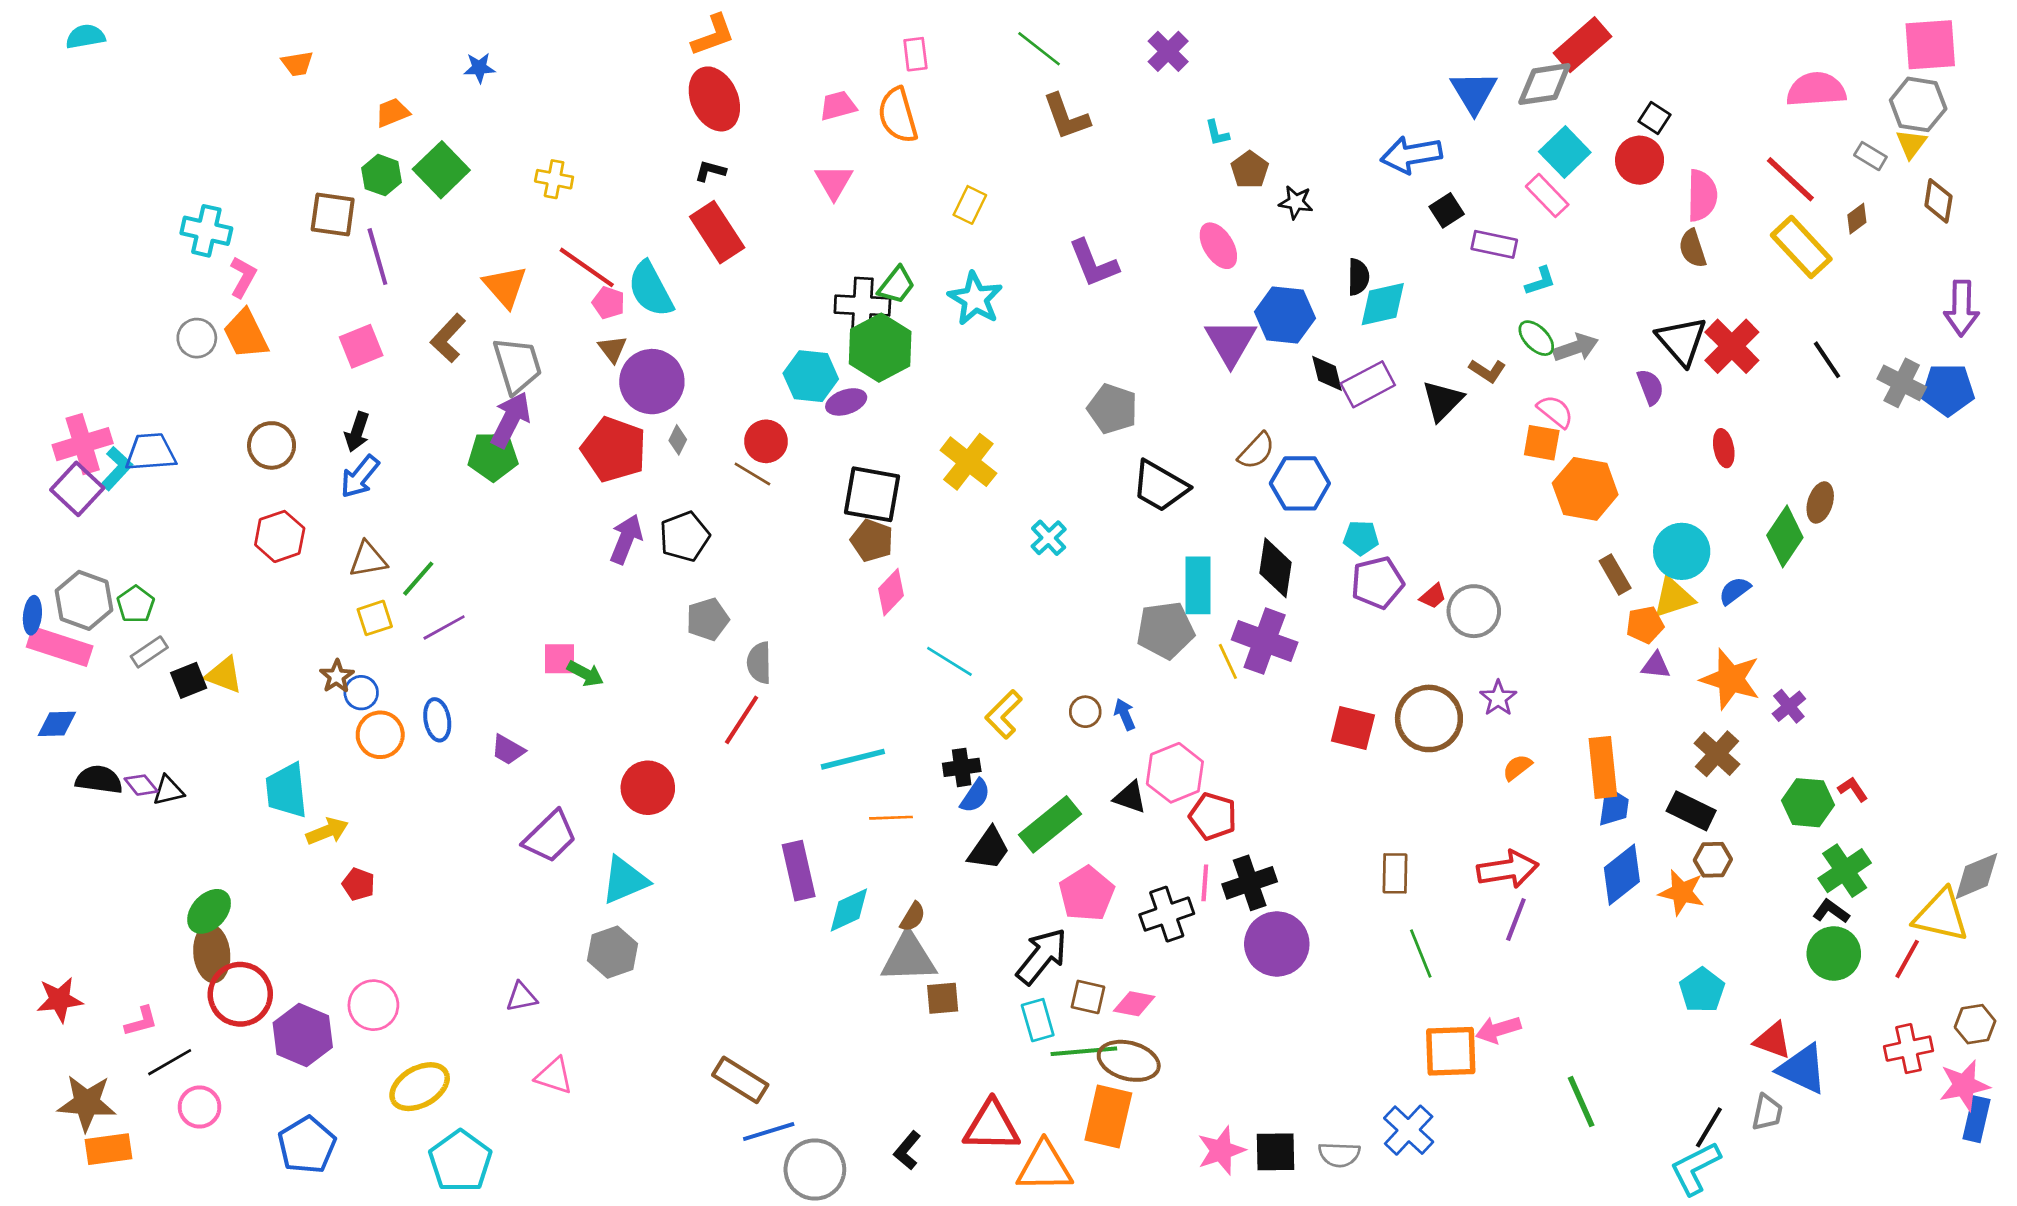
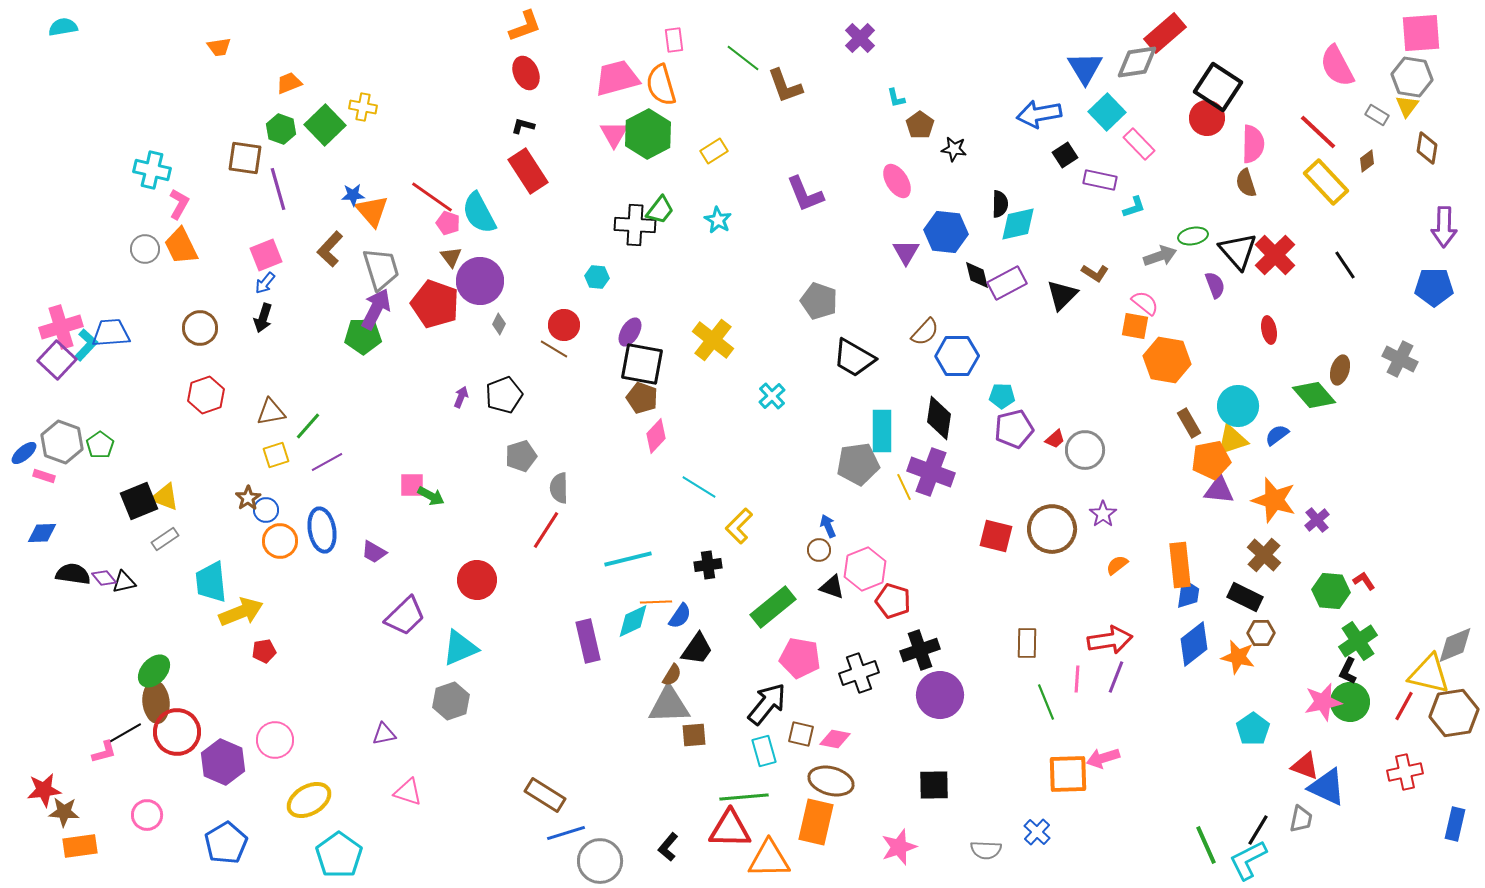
green line: (1039, 49) -> (743, 58), moved
blue star: (479, 68) -> (353, 195), moved
pink semicircle: (1816, 89) -> (1337, 66), turned -114
red ellipse: (714, 99) -> (526, 73), size x0.7
pink trapezoid: (838, 106) -> (617, 78), size x1.6
black square: (1654, 118) -> (1218, 87), size x2.0
cyan square: (1565, 152) -> (1107, 112), moved
yellow cross: (554, 179) -> (363, 107), moved
yellow rectangle: (970, 205) -> (714, 151), turned 32
cyan star: (975, 299) -> (718, 220), size x0.7
green ellipse: (1536, 338) -> (1193, 236), moved, turned -56
purple triangle: (1231, 342) -> (906, 252), size x0.7
green hexagon: (880, 348) -> (648, 134), moved
cyan hexagon: (811, 376) -> (597, 277), size x0.6
gray cross: (1902, 383) -> (1400, 359), moved
purple ellipse: (846, 402) -> (630, 332), moved, turned -40
red pentagon: (614, 449) -> (435, 304), moved
blue arrow: (360, 477) -> (265, 283), moved, size x0.7
green diamond: (1785, 536) -> (1314, 395), turned -75
purple arrow: (626, 539) -> (461, 397), size x0.6
blue ellipse: (32, 615) -> (24, 453), turned 44
orange pentagon: (1645, 625) -> (1211, 460), size x1.4
pink rectangle: (60, 646) -> (44, 476), size x0.5
gray rectangle: (149, 652) -> (165, 539), moved
purple triangle: (1656, 665) -> (1219, 490), size x1.4
black square: (189, 680) -> (139, 501), size x1.4
brown circle: (1085, 712) -> (819, 550), moved
blue ellipse: (437, 720) -> (322, 530), size x1.4
blue semicircle: (975, 796) -> (680, 616), moved
yellow arrow: (327, 831) -> (241, 612), size x1.4
black trapezoid: (989, 849) -> (697, 649), moved
pink line: (1205, 883) -> (1077, 679), moved
red pentagon: (358, 884) -> (264, 651), turned -30
pink pentagon: (1087, 894) -> (800, 658), turned -30
cyan diamond: (849, 910) -> (633, 621), moved
black L-shape: (1831, 911) -> (1348, 671), turned -100
red star: (60, 1000) -> (44, 790), moved
brown hexagon: (1975, 1024) -> (1454, 713), moved, size x1.6
green line: (1084, 1051) -> (744, 797), moved
black line: (170, 1062) -> (125, 733), moved
pink star: (1964, 1085) -> (1323, 702), moved
green line: (1581, 1102) -> (1206, 845), moved
brown star: (87, 1103) -> (64, 812), size x0.7
blue cross: (1409, 1130) -> (1037, 832), size x0.7
black square: (1275, 1152) -> (934, 785), moved

